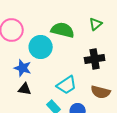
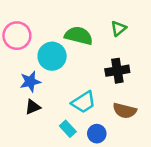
blue star: (23, 68) -> (30, 82), turned -30
black triangle: (25, 89) -> (33, 107), turned -32

